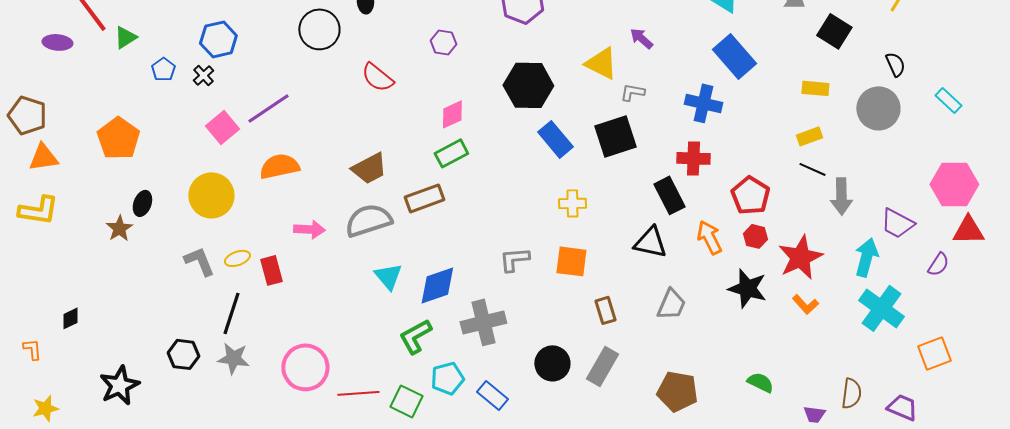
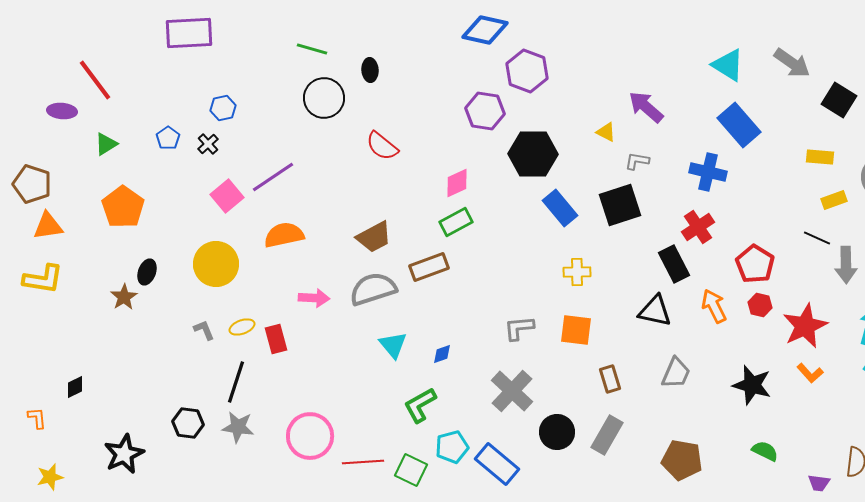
green triangle: (125, 37) -> (106, 144), moved
purple arrow: (641, 38) -> (646, 107), size x1.5
blue hexagon: (218, 39) -> (223, 108), size x0.7
purple hexagon: (443, 42) -> (485, 111), moved, size x1.5
yellow triangle: (601, 63) -> (606, 132), size x0.6
yellow rectangle: (809, 136) -> (834, 200), moved
red cross: (693, 158) -> (698, 227), turned -36
gray L-shape: (199, 261) -> (204, 330), size x0.7
blue diamond: (437, 285) -> (442, 354), size x0.5
black star: (747, 288) -> (752, 385), moved
gray cross: (483, 322) -> (512, 391), moved, turned -33
blue rectangle: (492, 395) -> (497, 464), size x1.4

